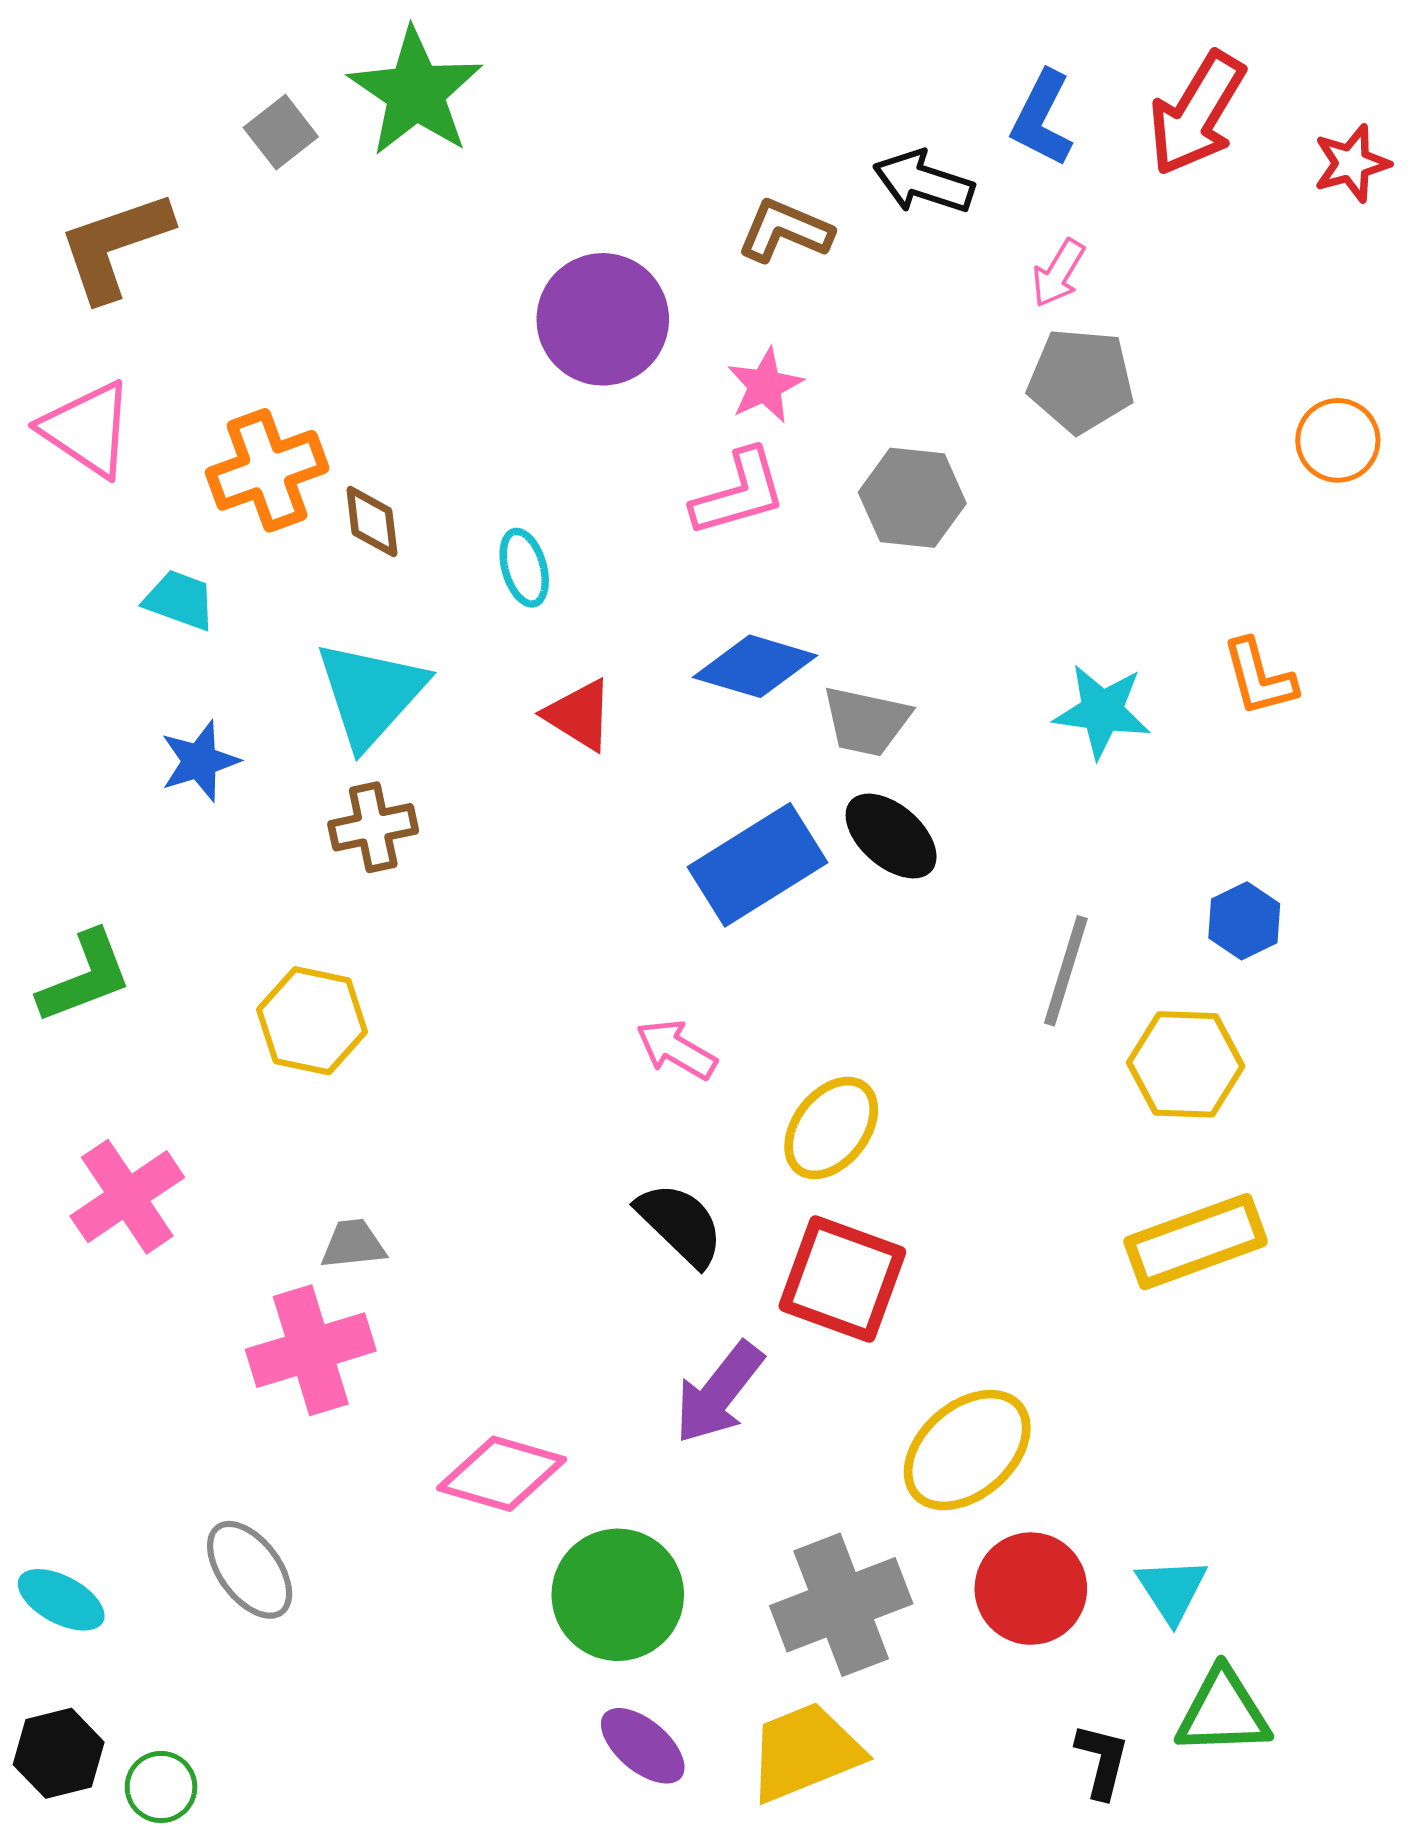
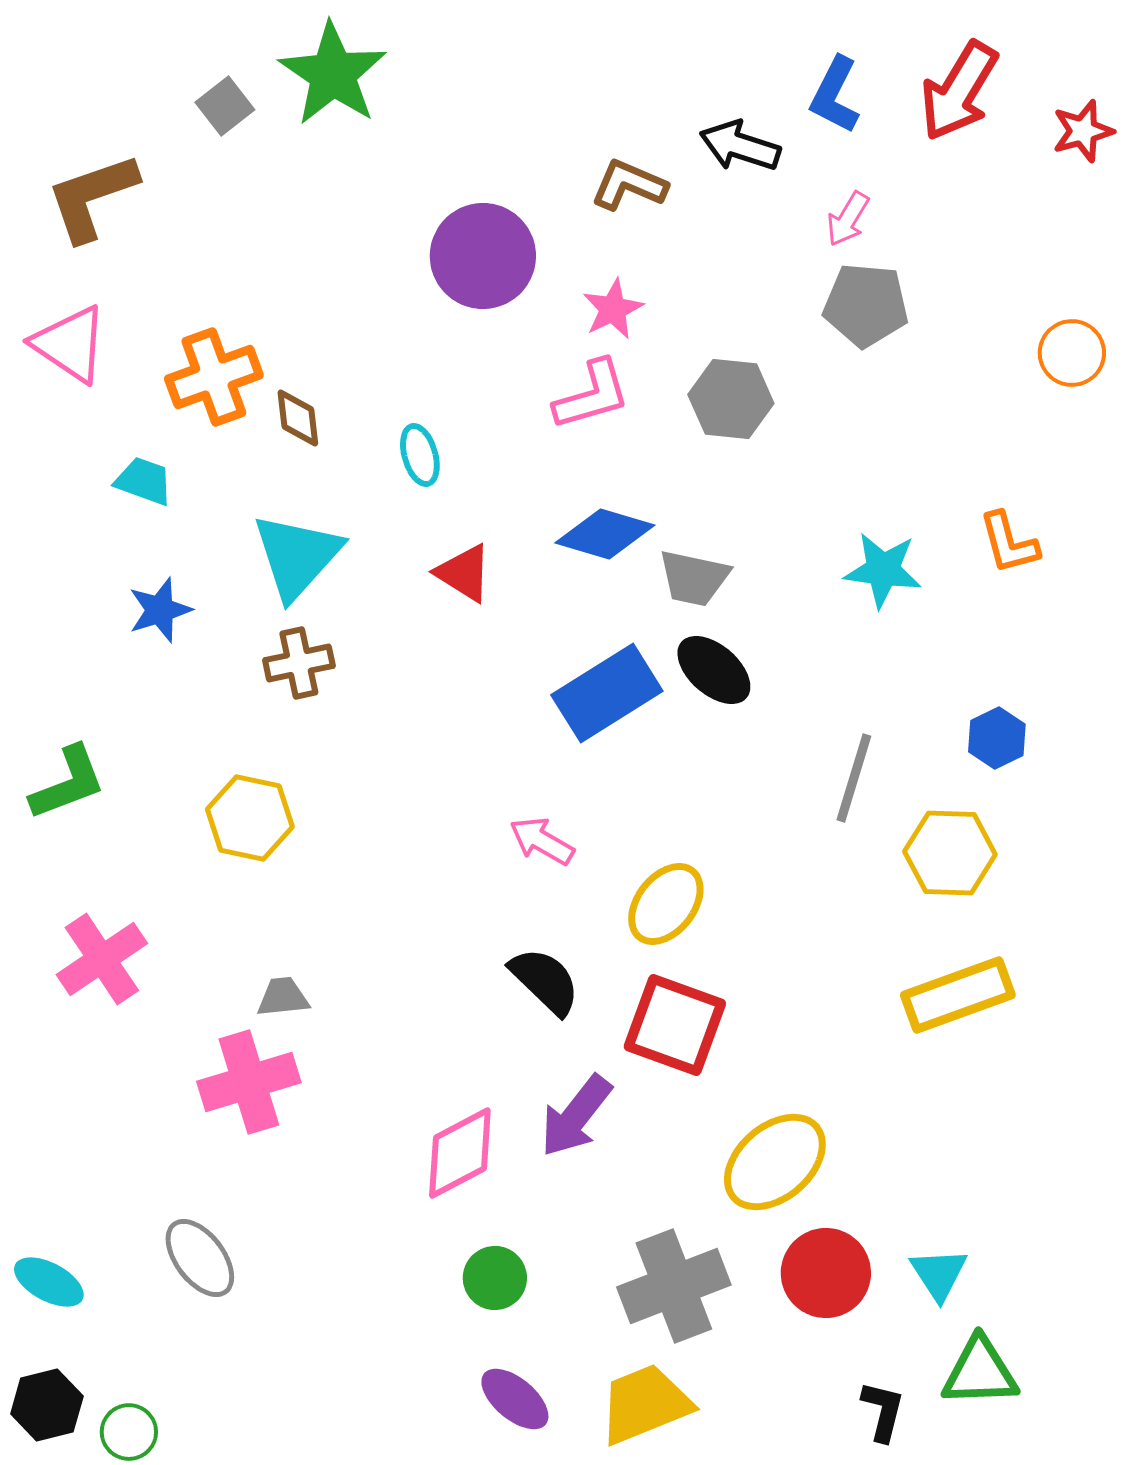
pink diamond: (502, 1474) -> (460, 1153), moved, turned -44
green circle: (618, 1595) -> (495, 1278), size x0.6

